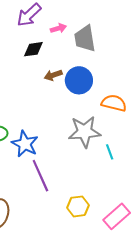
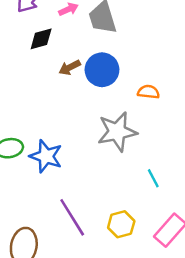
orange semicircle: (114, 103) -> (148, 92), size x0.7
cyan line: (110, 152) -> (153, 178), moved
purple line: (40, 176) -> (72, 217), moved

